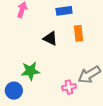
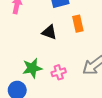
pink cross: (69, 87) -> (59, 72), moved

